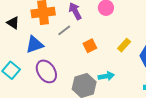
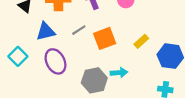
gray line: (64, 30) -> (79, 30), moved
orange square: (90, 46) -> (105, 38), size x1.5

